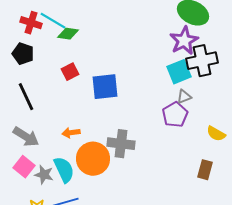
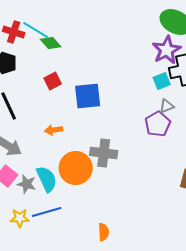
green diamond: (68, 34) -> (51, 43), turned 40
cyan square: (179, 72) -> (162, 81), size x0.7
orange arrow: (71, 133) -> (54, 130), moved

